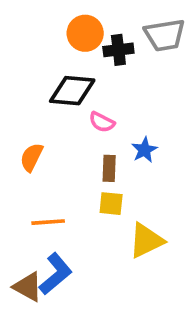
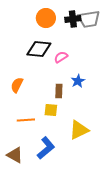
black cross: (118, 50) -> (73, 19), moved
pink semicircle: (102, 122) -> (61, 57), moved, turned 120
yellow square: (111, 204) -> (51, 110), moved
blue L-shape: (56, 274) -> (46, 148), moved

